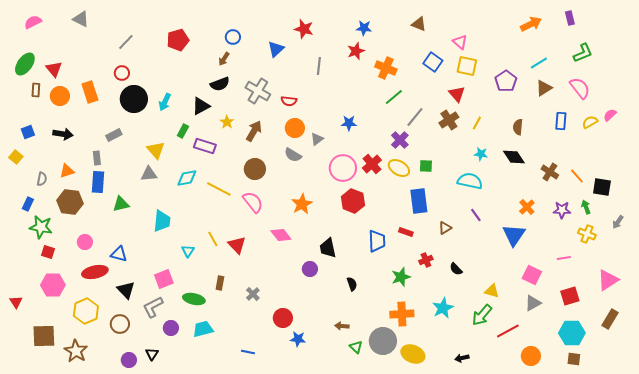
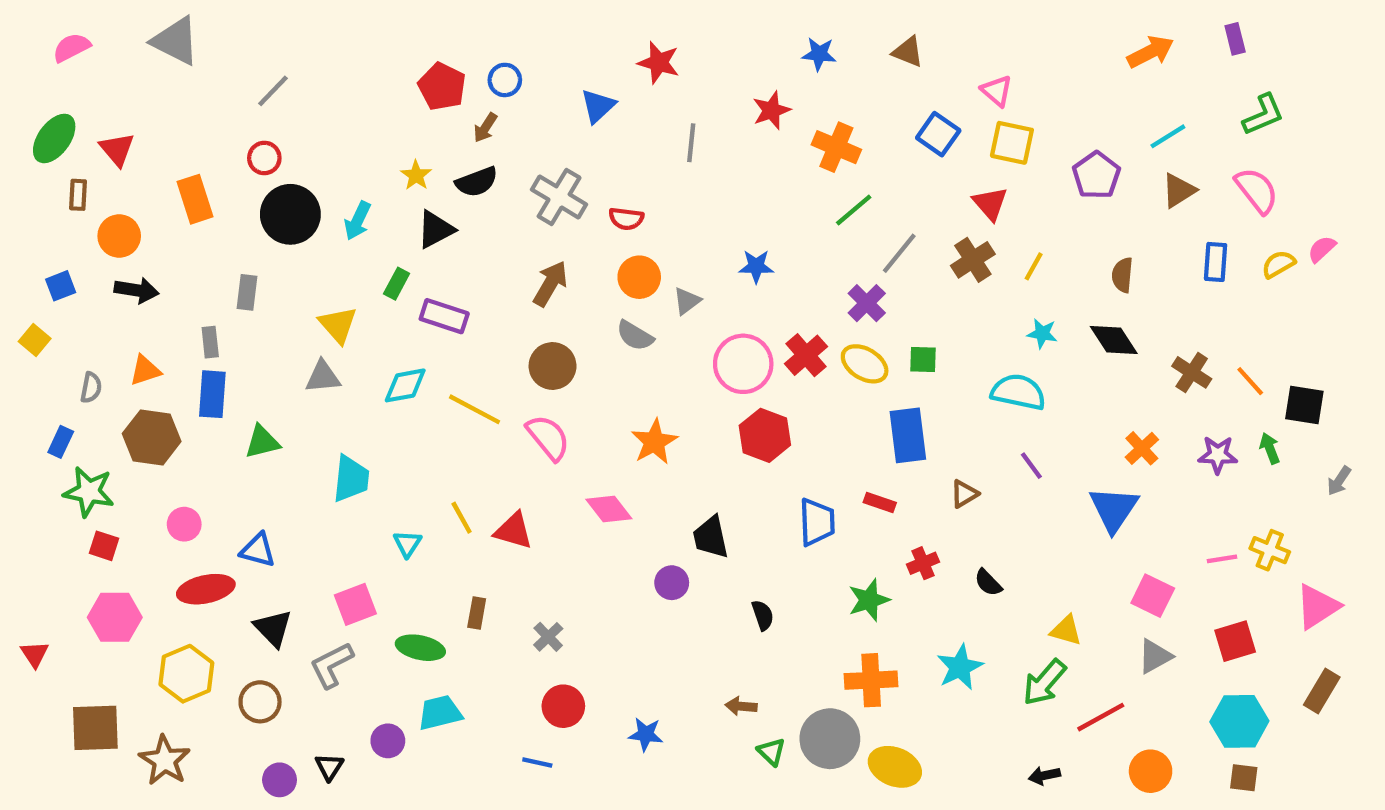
gray triangle: (81, 19) -> (176, 41), size x1.4
blue star: (364, 28) -> (819, 54), moved
red pentagon: (178, 40) -> (442, 86), moved, turned -30
orange circle: (60, 96) -> (119, 236), moved
yellow star: (227, 122) -> (416, 175), moved
gray rectangle: (114, 135) -> (247, 292), turned -56
yellow cross: (587, 234) -> (1270, 550), moved
red triangle: (237, 245) -> (514, 531), turned -30
red circle: (283, 318) -> (563, 706), moved
purple circle: (171, 328) -> (388, 741), moved
black arrow: (462, 358) -> (1044, 776), moved

